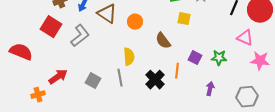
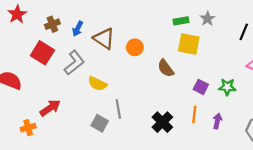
yellow square: (184, 19) -> (189, 44), size x1.5
yellow semicircle: (129, 57) -> (97, 84), moved, turned 120
orange line: (177, 71) -> (194, 114), moved
black cross: (155, 80) -> (162, 122), moved
gray square: (93, 81) -> (100, 123), moved

